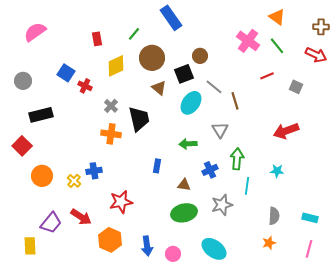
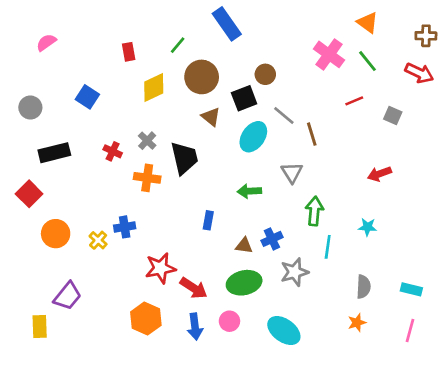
pink semicircle: (35, 32) -> (46, 42), size x0.7
red cross: (85, 86) -> (113, 151), moved
red arrow: (286, 131) -> (379, 174), size x0.7
blue cross: (210, 170) -> (272, 239), moved
red arrow: (81, 217) -> (194, 288), moved
pink circle: (173, 254) -> (229, 321), moved

